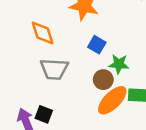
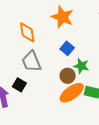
gray trapezoid: (54, 69) -> (31, 61), turned 55
black square: (44, 114) -> (19, 85), moved

